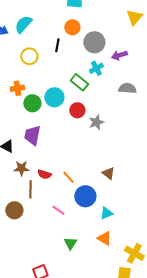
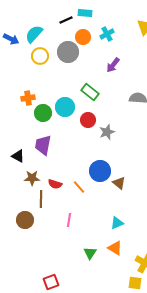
gray circle: (94, 42) -> (68, 52), moved
black line: (57, 45) -> (66, 20), moved, turned 56
purple arrow: (119, 55) -> (113, 65), moved, turned -35
yellow circle: (29, 56) -> (40, 56), moved
cyan cross: (96, 68) -> (107, 34), moved
blue circle: (85, 196) -> (100, 171), moved
pink line: (58, 210) -> (69, 220), turned 64
green triangle: (70, 243) -> (90, 253), moved

